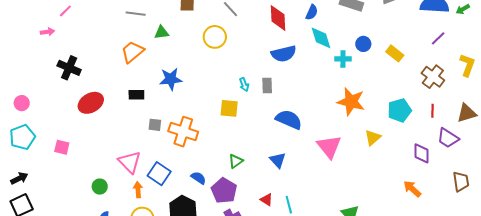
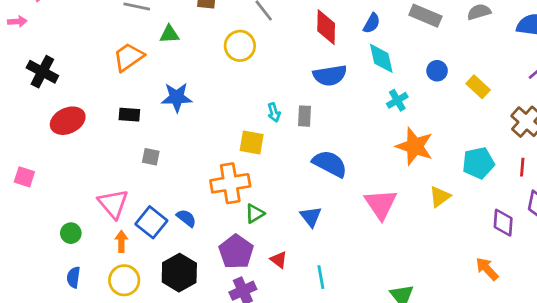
cyan cross: (343, 59) -> (397, 100), moved, turned -35
orange cross: (183, 132) -> (230, 183), moved, turned -32
blue semicircle: (198, 178) -> (186, 218), moved
red triangle: (267, 200) -> (279, 260), moved

